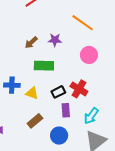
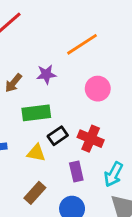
orange line: (83, 23) -> (82, 44), turned -60
black rectangle: (58, 92) -> (58, 136), moved
yellow triangle: (32, 93) -> (36, 153), moved

